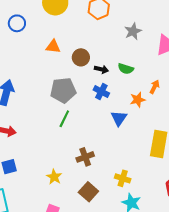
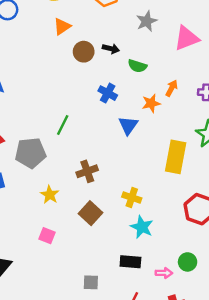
orange triangle: (53, 47) -> (62, 26), moved, turned -42
black arrow: (101, 69) -> (111, 49), moved
gray pentagon: (63, 90) -> (30, 153), moved

